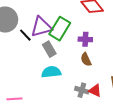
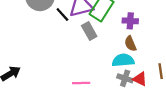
cyan semicircle: (51, 72) -> (123, 60), moved
pink line: (14, 99) -> (81, 83), moved

